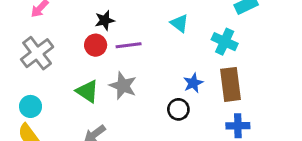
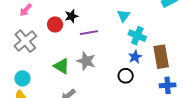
cyan triangle: (179, 23) -> (124, 16), turned 32
cyan cross: (225, 42) -> (137, 36), moved
red circle: (96, 45) -> (55, 24), moved

